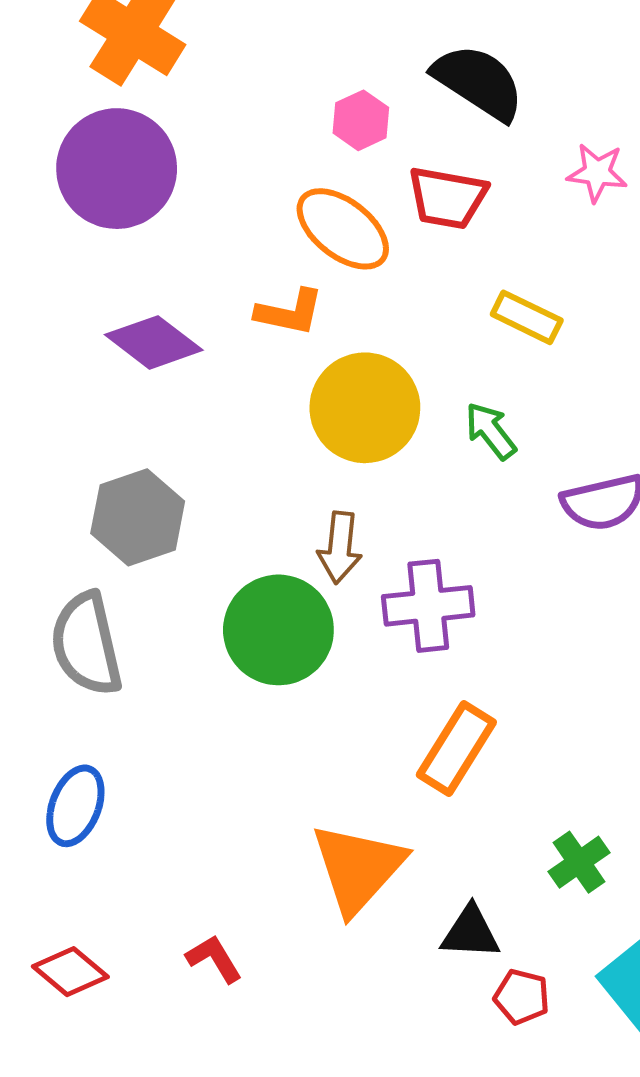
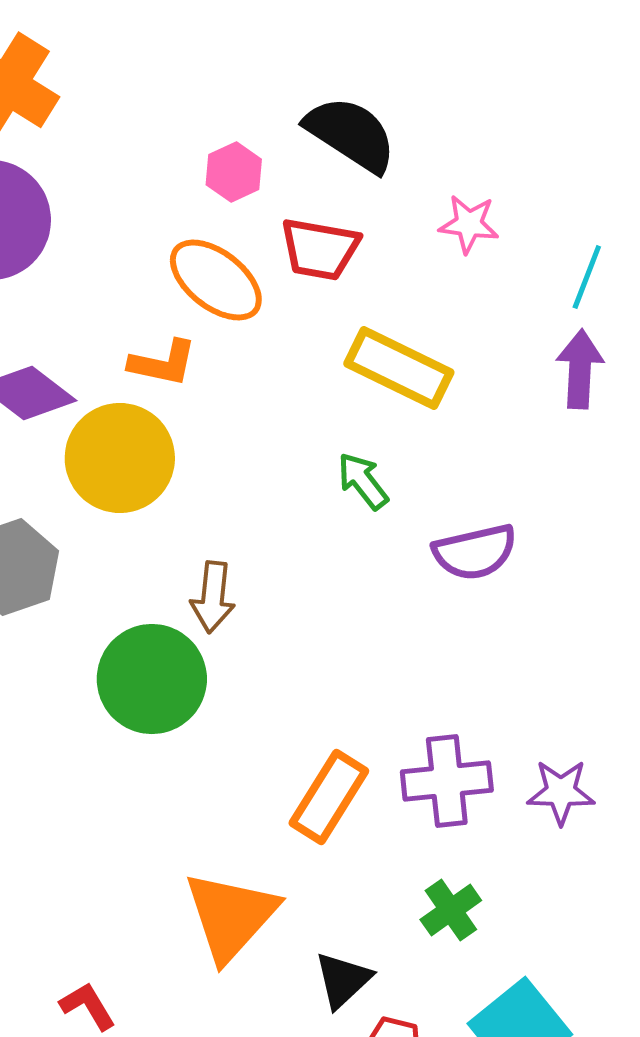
yellow rectangle: (527, 317) -> (399, 368), size x1.5
yellow circle: (365, 408) -> (120, 458), moved
purple cross: (428, 606) -> (447, 781), moved
black triangle: (470, 933) -> (343, 980), turned -46

